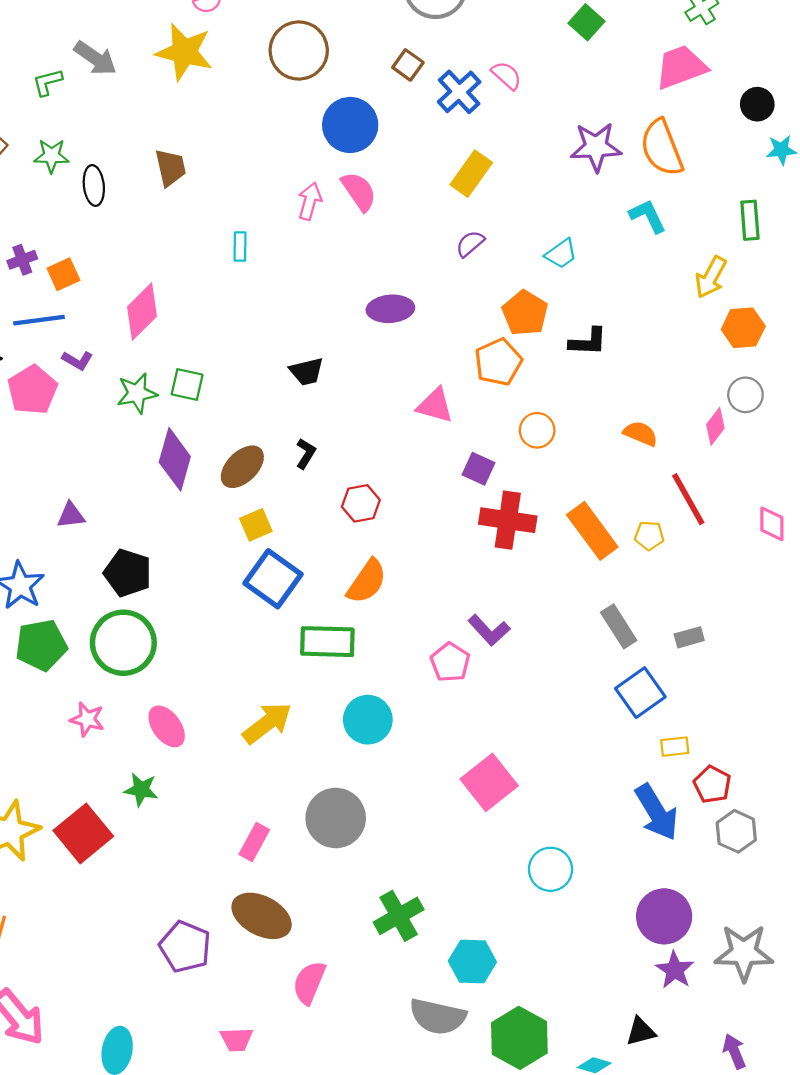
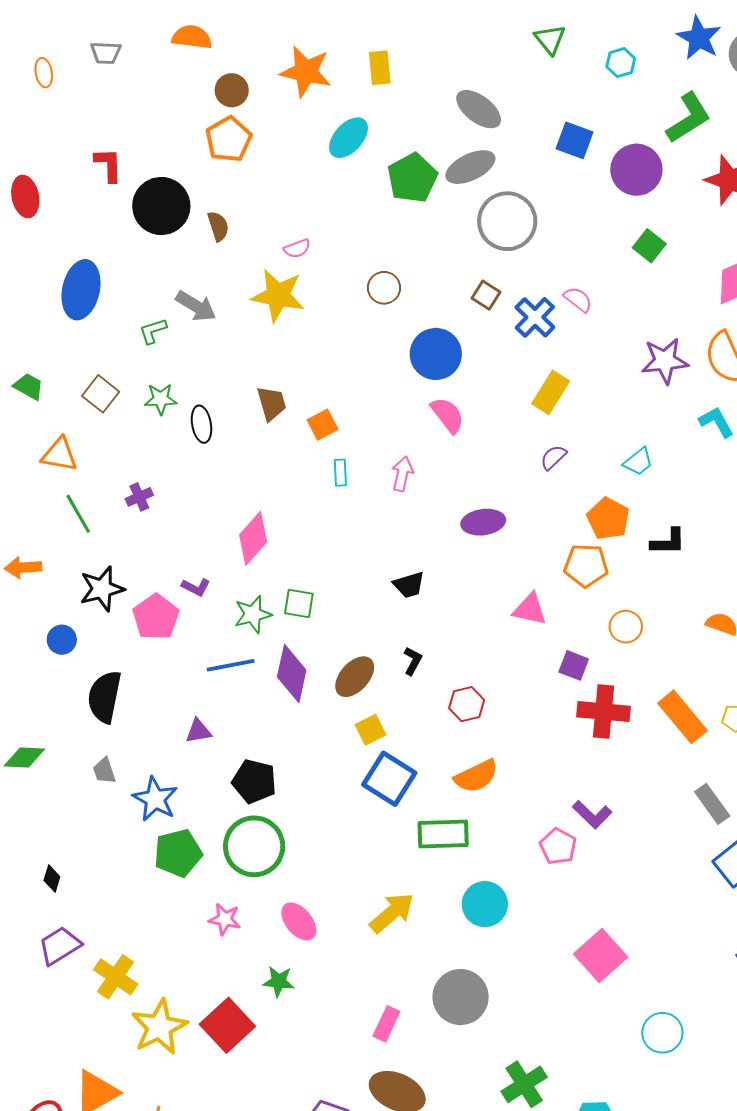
brown circle: (299, 51) -> (384, 288), size x0.6
pink arrow: (310, 201) -> (402, 474), moved
orange square: (63, 274) -> (323, 425), moved
blue line: (39, 320) -> (231, 665), moved
orange pentagon: (498, 362) -> (586, 565), turned 30
orange semicircle: (367, 581) -> (476, 776), turned 33

